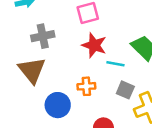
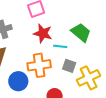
orange cross: (86, 86) -> (39, 65), size x1.6

